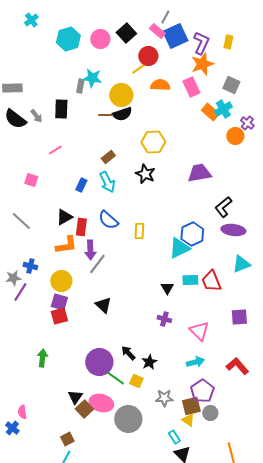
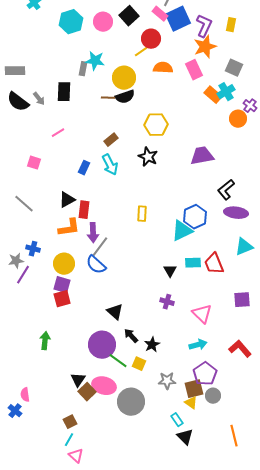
blue semicircle: (108, 220) -> (96, 265), moved
black triangle: (103, 305) -> (115, 312), moved

